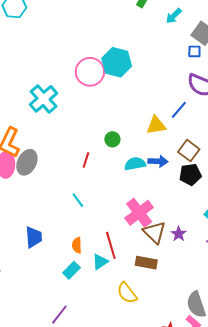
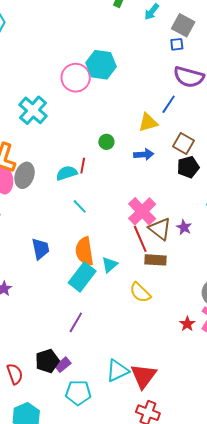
blue arrow: (158, 161) -> (144, 154), moved
cyan semicircle: (135, 164) -> (67, 173), moved
orange semicircle: (77, 245) -> (84, 251), size x1.8
red line: (111, 245) -> (140, 239), moved
cyan rectangle: (71, 270) -> (82, 277), size x1.6

